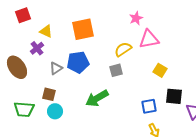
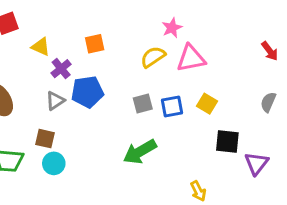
orange square: (83, 29) -> (95, 44), size x0.6
purple cross: (37, 48) -> (61, 69), moved
yellow semicircle: (123, 49) -> (153, 57), moved
green arrow: (97, 98) -> (140, 152), moved
blue square: (149, 106) -> (172, 106), moved

